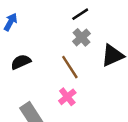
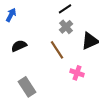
pink cross: (67, 97) -> (77, 73), moved, turned -32

